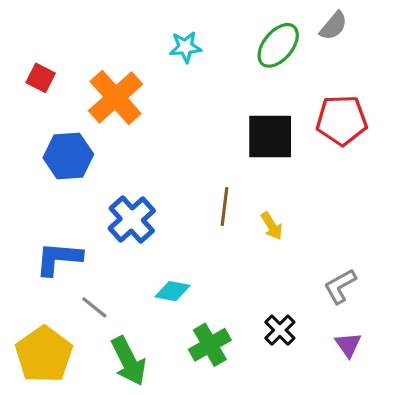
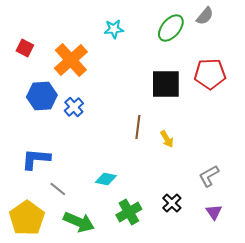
blue cross: (132, 219) -> (74, 107), moved, size x0.7
green arrow: (129, 361) -> (79, 222), turned -40

